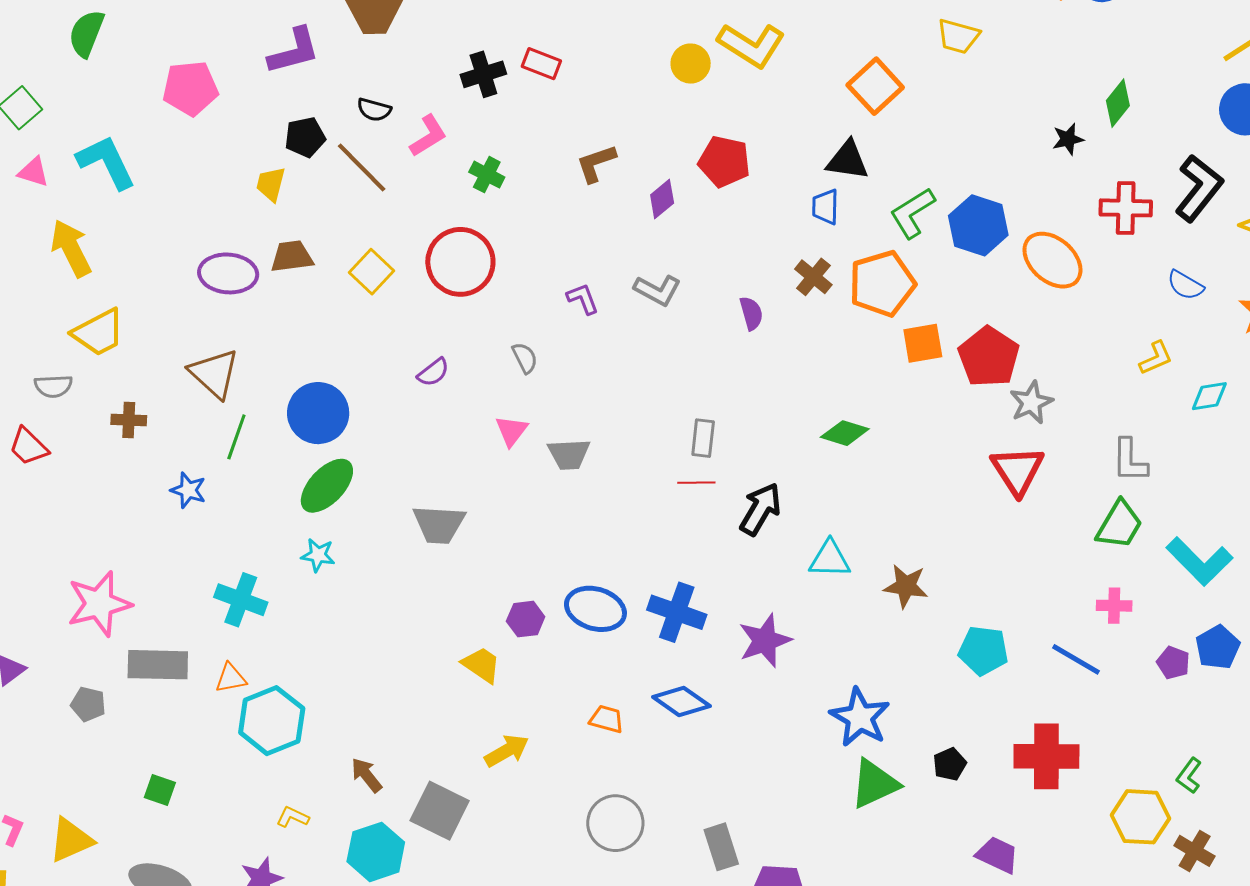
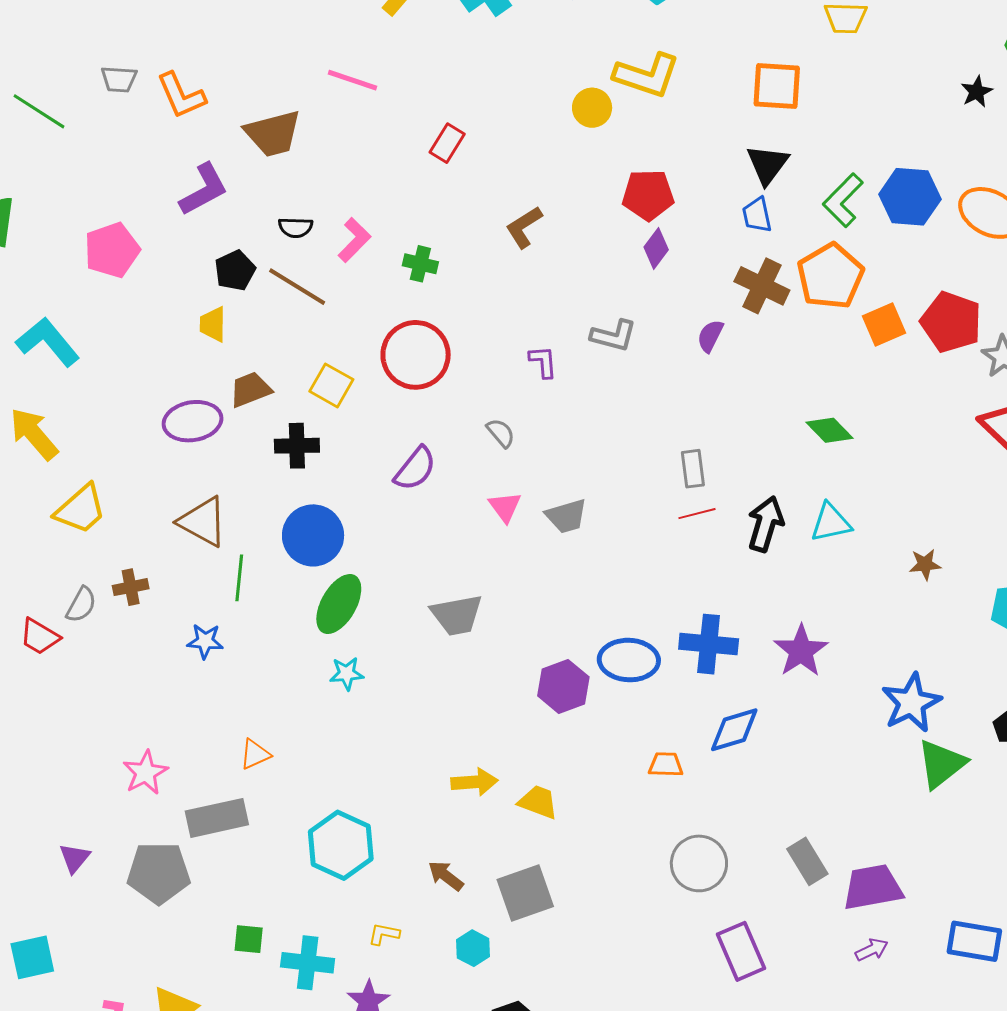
red rectangle: (541, 64) -> (447, 143), turned -66
black cross: (483, 74) -> (297, 446), moved, turned 30
orange square: (875, 86) -> (777, 86), turned -30
black triangle: (848, 160) -> (767, 164), turned -48
purple diamond: (662, 199) -> (656, 248), moved
brown cross: (813, 277) -> (762, 286), size x1.4
purple L-shape: (583, 299) -> (543, 362), turned 30
purple semicircle: (751, 313) -> (710, 336), turned -124
purple semicircle: (433, 372) -> (415, 469), size x1.4
gray semicircle: (53, 386) -> (81, 605), moved, turned -45
green diamond: (845, 433) -> (829, 430), turned 42
cyan triangle: (830, 559) -> (831, 523), moved
brown star: (906, 586) -> (925, 564), size x0.7
cyan cross: (241, 600) -> (308, 963), moved
pink star: (99, 604) -> (145, 773), size x0.7
purple hexagon: (526, 619) -> (563, 686), size x1.4
yellow trapezoid: (481, 665) -> (538, 802), moved
orange triangle: (231, 678) -> (255, 754), moved
blue diamond: (681, 702) -> (734, 730), turned -38
gray pentagon: (88, 704) -> (159, 873), size x1.8
blue star: (860, 717) -> (911, 703), turned 30
yellow arrow: (507, 751) -> (474, 782), moved, turned 39
gray square: (440, 811) -> (525, 893), turned -32
cyan hexagon: (376, 852) -> (473, 948), size x0.6

